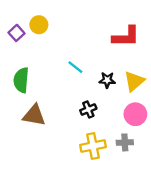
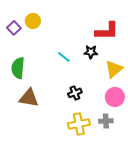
black star: (107, 80) -> (91, 52), moved

